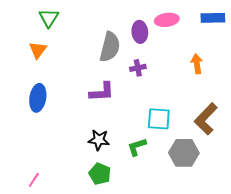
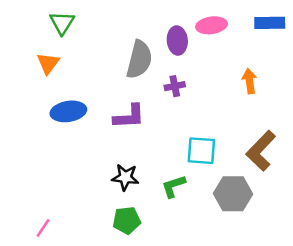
blue ellipse: (38, 98) -> (68, 111), moved, turned 72
green pentagon: (100, 174) -> (127, 220), turned -30

